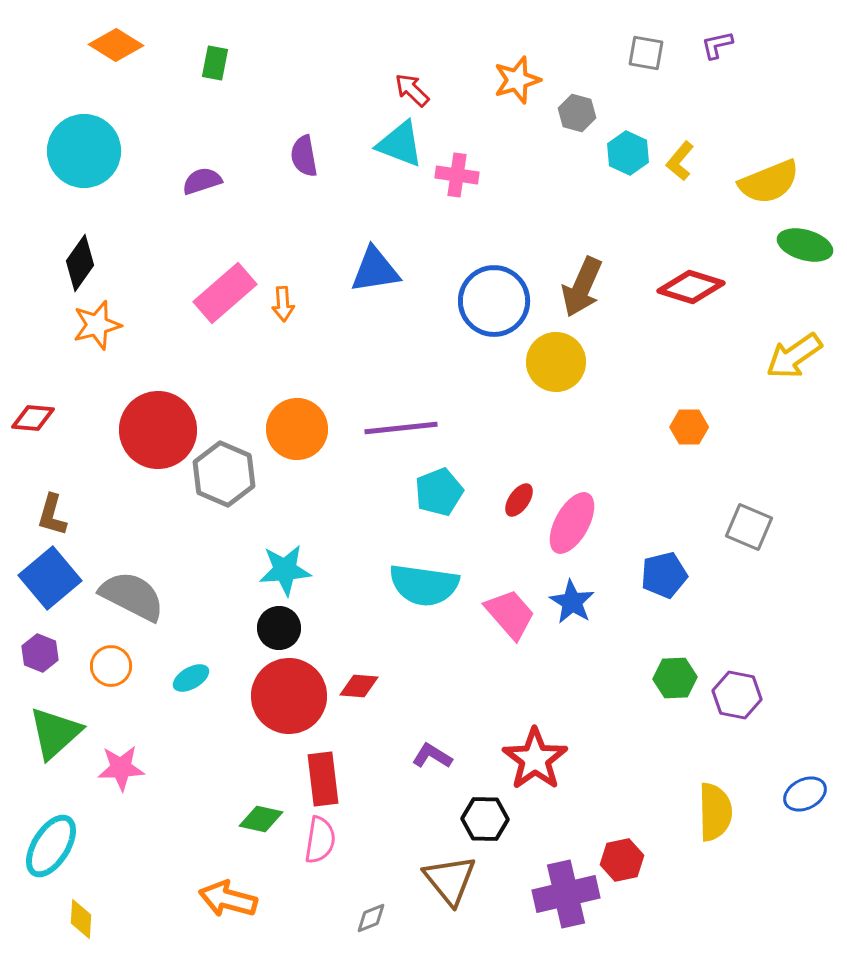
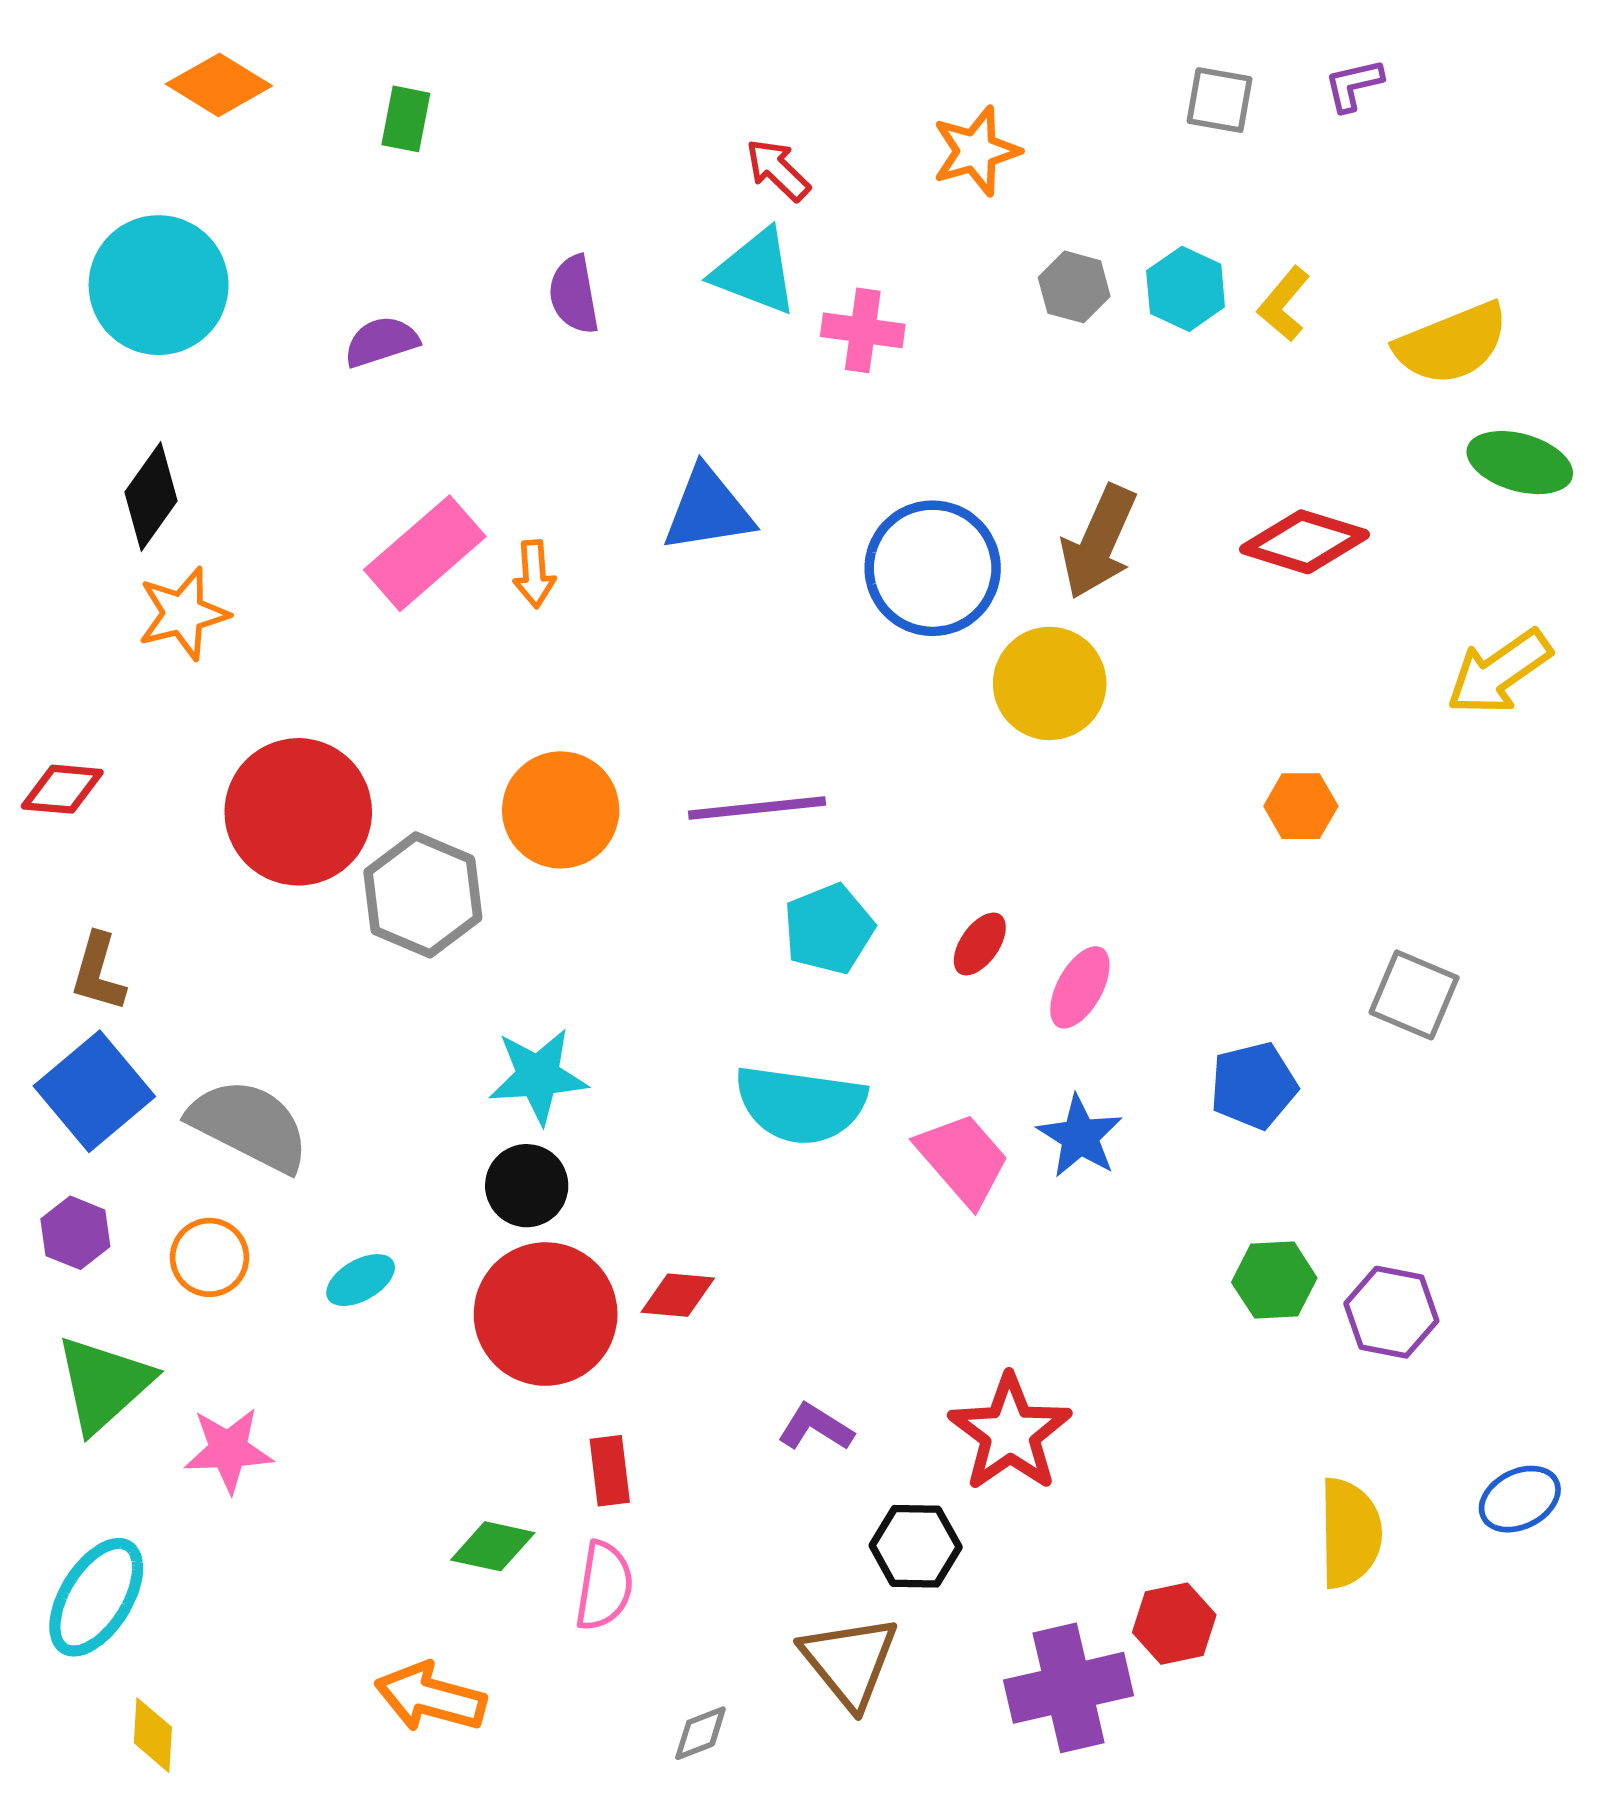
gray hexagon: (577, 113) -> (1074, 287), moved
pink ellipse: (572, 523) -> (1080, 987), size x0.7
red rectangle: (323, 779) -> (610, 1471), size x0.7

